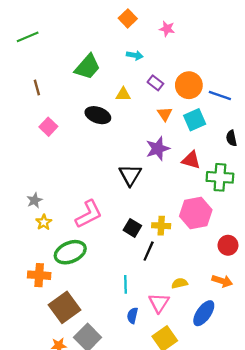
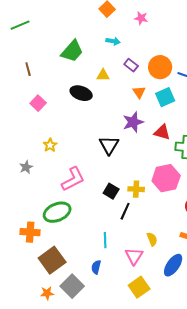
yellow star: (44, 222) -> (50, 145), moved
yellow semicircle: (180, 283) -> (152, 239), turned 80
blue semicircle: (132, 315) -> (96, 267), moved

